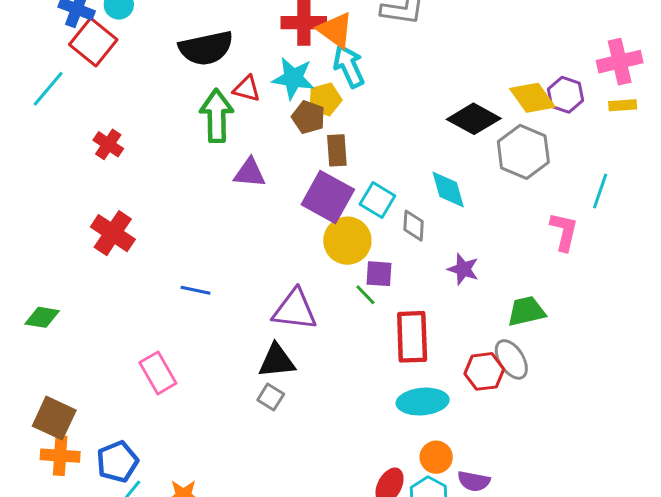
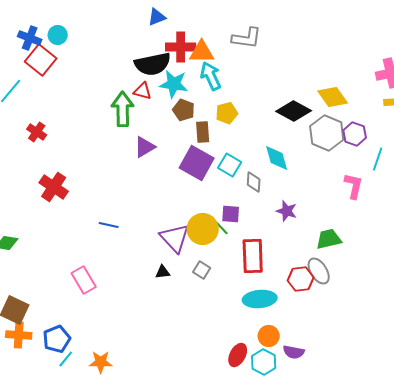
orange triangle: (335, 30) -> (202, 52), turned -36
black semicircle: (206, 48) -> (153, 64), moved
purple hexagon: (565, 95) -> (355, 134), moved
yellow pentagon: (325, 99) -> (227, 113), moved
red cross: (108, 144) -> (37, 132), moved
purple triangle: (250, 173) -> (145, 147), turned -35
yellow circle: (347, 241) -> (203, 229), moved
purple triangle: (295, 310) -> (175, 238), turned 40
black triangle: (277, 361) -> (163, 272), size x0.6
gray square: (271, 397) -> (202, 270), moved

